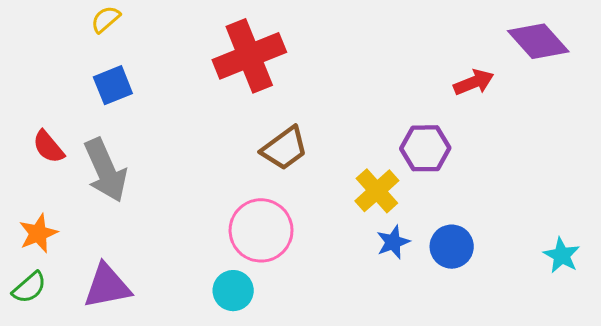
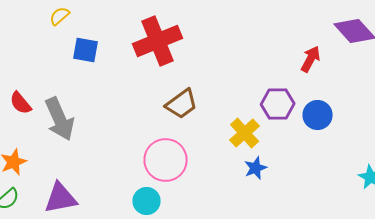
red arrow: (474, 82) -> (311, 59), turned -40
blue square: (113, 85) -> (86, 50), moved, turned 32
blue circle: (452, 247) -> (318, 115), moved

